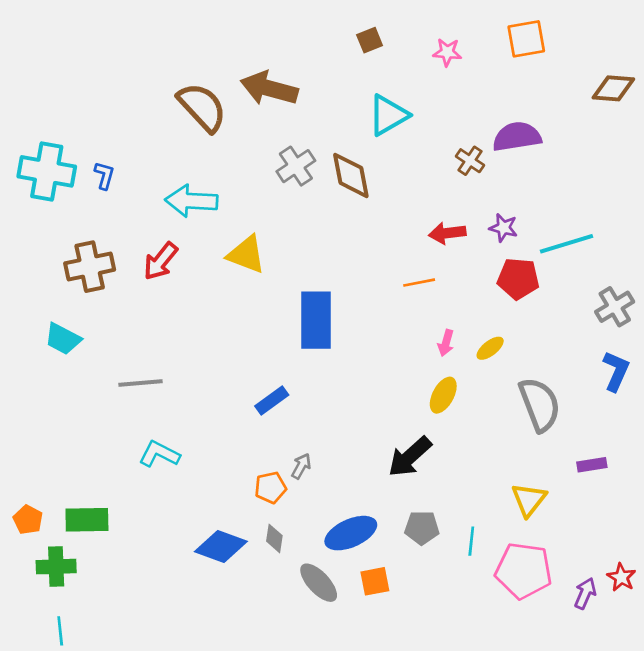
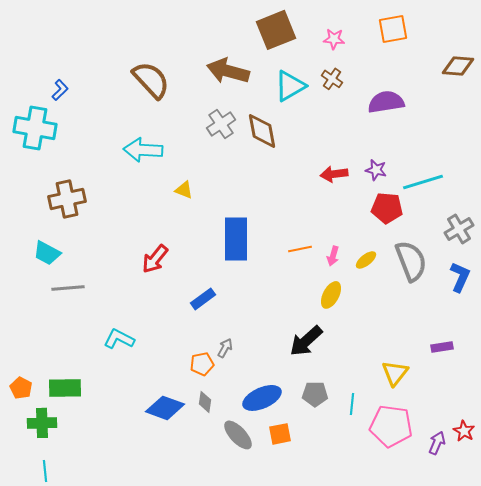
brown square: (370, 40) -> (276, 30), size x2.0
brown arrow: (269, 88) -> (228, 71), moved
brown cross: (470, 161) -> (332, 79), moved
blue L-shape: (104, 175) -> (60, 90), moved, turned 30
yellow triangle: (246, 254) -> (184, 190), size x0.6
red arrow: (161, 261) -> (155, 259), moved
orange line: (419, 283) -> (300, 249), moved
gray line: (141, 383) -> (68, 288), moved
gray semicircle: (540, 404) -> (411, 261), moved

